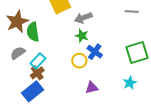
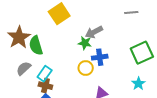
gray arrow: (83, 18) -> (94, 32), moved
blue cross: (95, 52) -> (100, 57), turned -35
brown cross: (37, 73) -> (45, 86), turned -32

